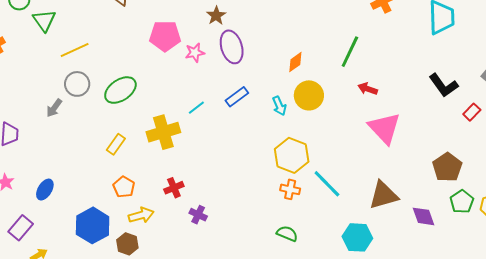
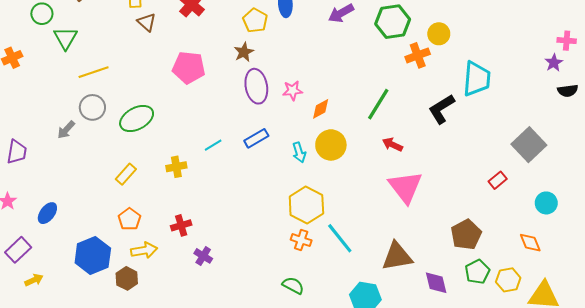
pink star: (195, 53) -> (293, 91), moved
black L-shape: (444, 85) -> (442, 109), moved, turned 88
yellow cross: (163, 132) -> (176, 167), size x0.6

